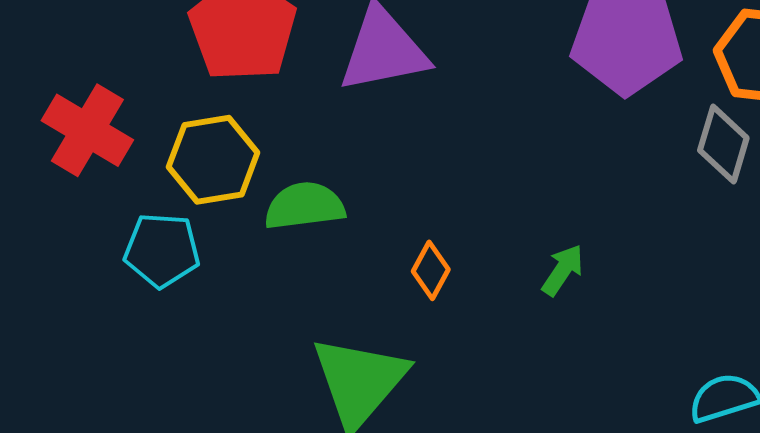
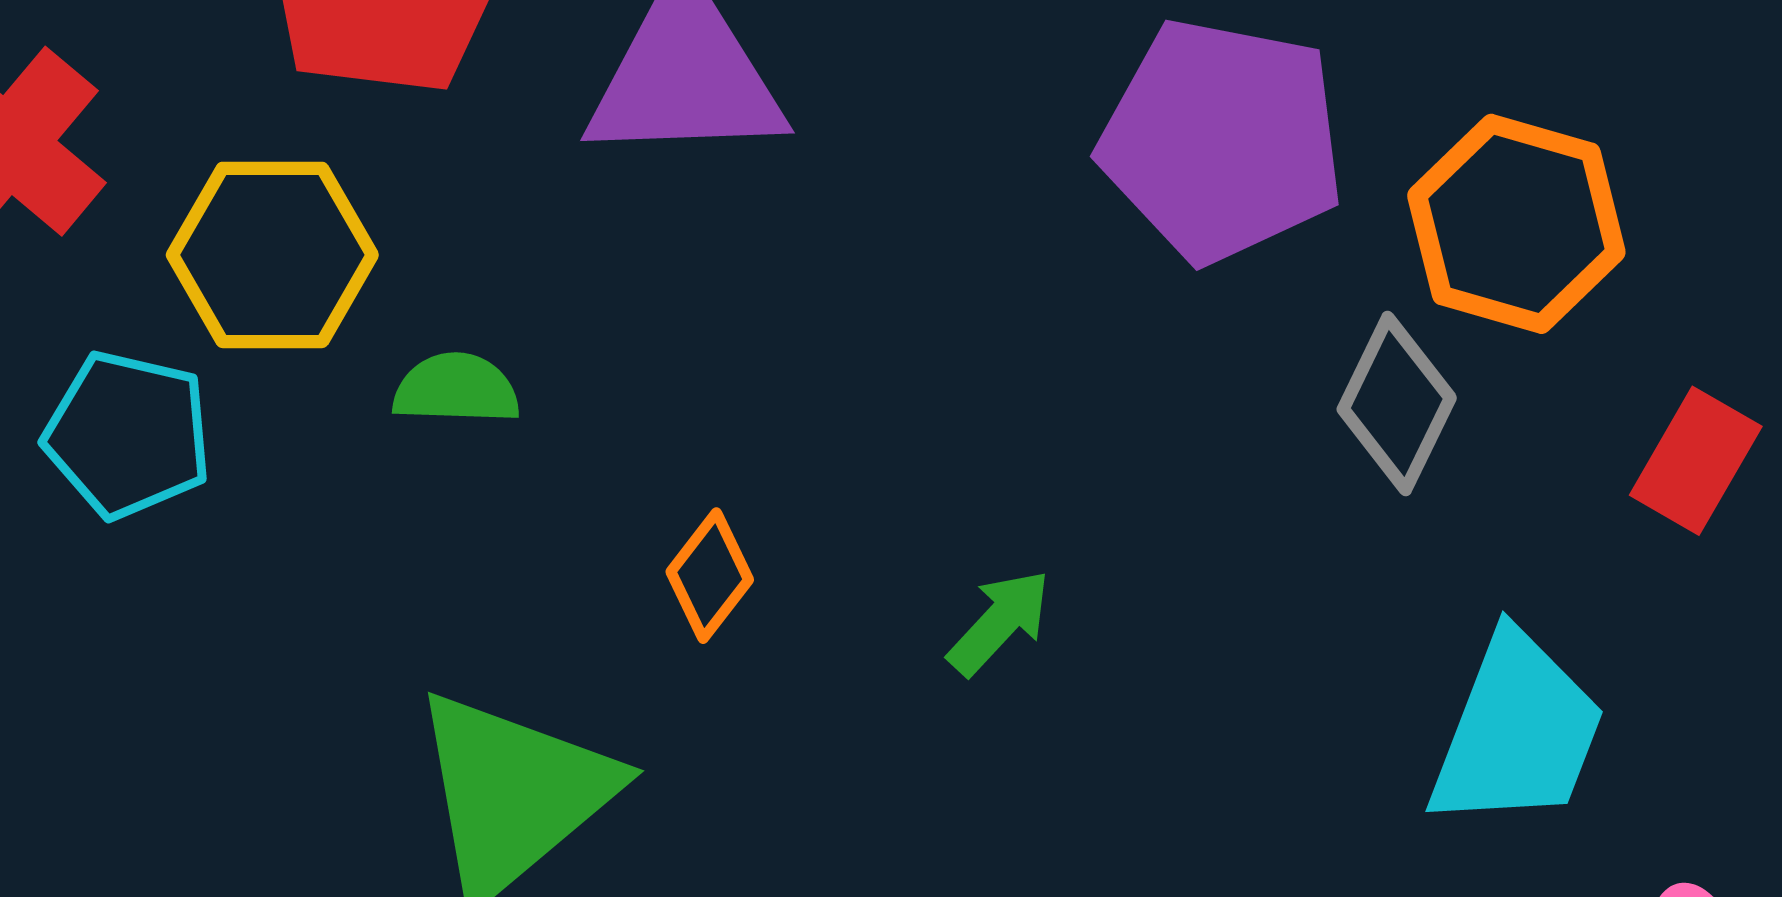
green semicircle: (305, 206) -> (456, 389), size x0.7

